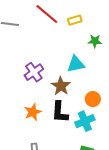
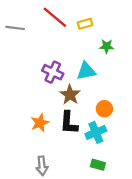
purple cross: (34, 72) -> (53, 72), moved, turned -30

